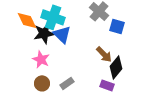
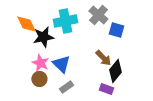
cyan cross: (53, 17) -> (65, 21), moved, turned -30
blue triangle: (62, 34) -> (61, 64), moved
brown circle: (42, 83) -> (39, 79), moved

